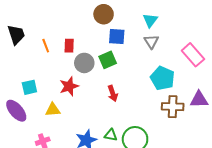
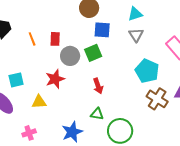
cyan triangle: (150, 20) -> (135, 14), turned 35
brown cross: (173, 107) -> (157, 99), turned 30
green triangle: (111, 135) -> (97, 114), moved

